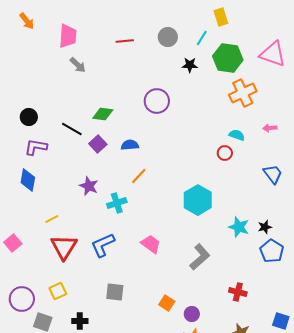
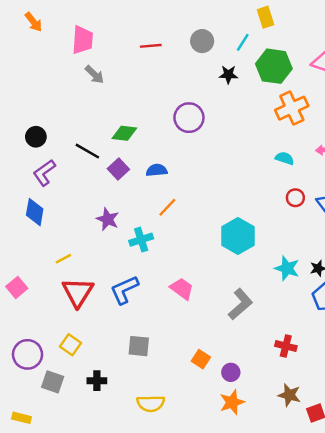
purple L-shape: (36, 147) -> (44, 173), turned -45
red circle: (225, 153) -> (295, 198), moved
yellow square: (58, 291) -> (71, 345), turned -30

